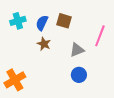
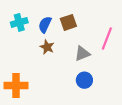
brown square: (64, 21) -> (68, 22), turned -35
orange cross: (15, 80) -> (16, 85), turned 30

